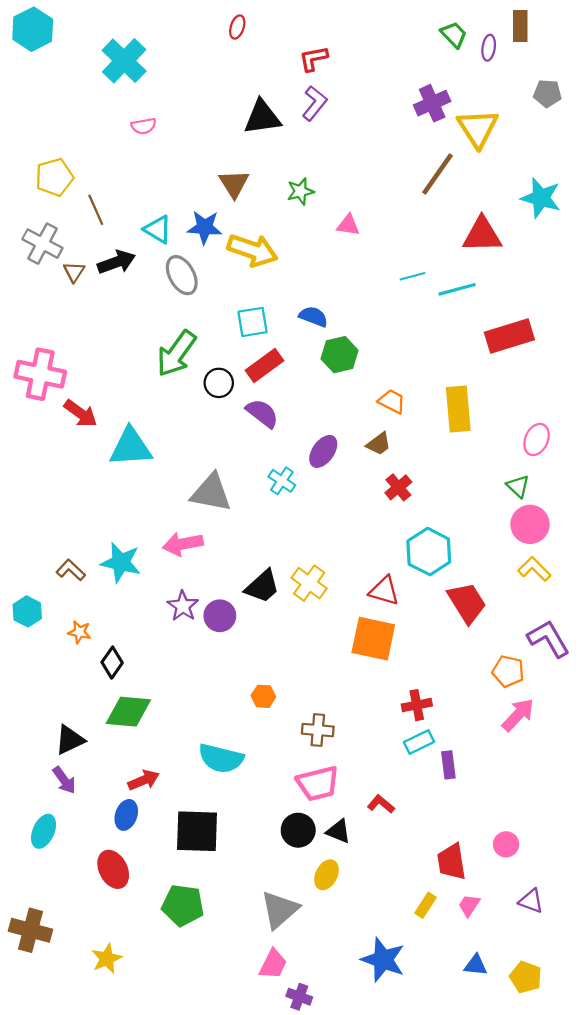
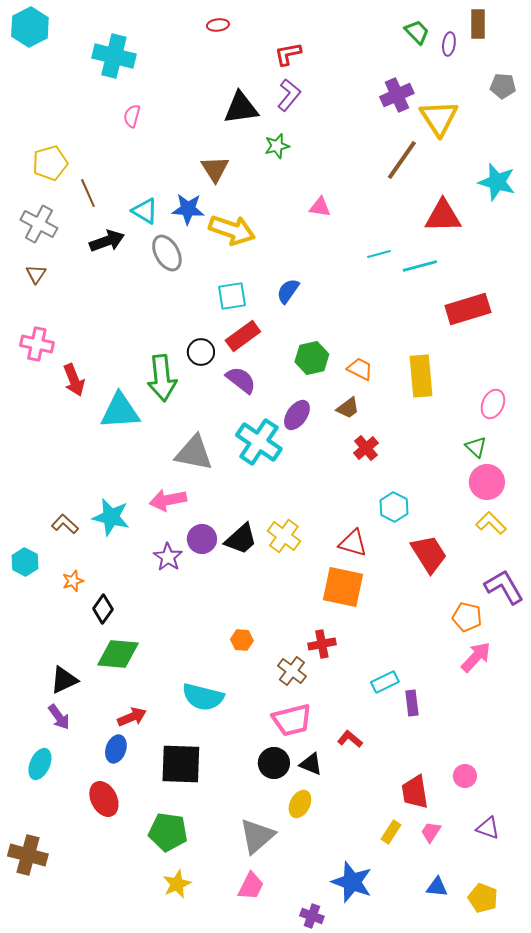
red ellipse: (237, 27) -> (218, 25), turned 65
cyan cross: (124, 61) -> (114, 56), turned -30
pink semicircle: (144, 126) -> (132, 116), turned 115
green star: (300, 191) -> (277, 146), moved
brown triangle: (74, 272) -> (36, 274), moved
blue semicircle: (313, 317) -> (288, 291), turned -76
green arrow: (176, 354) -> (162, 378), moved, turned -42
green hexagon: (340, 355) -> (312, 358), moved
pink cross: (40, 374) -> (37, 344), size x0.7
red arrow: (81, 413) -> (74, 380), turned 32
cyan cross: (282, 481) -> (259, 442), size x1.8
cyan hexagon: (429, 552) -> (394, 507), size x0.7
purple circle: (220, 616) -> (202, 539), moved
orange star: (79, 632) -> (73, 581), turned -30
red cross: (417, 705) -> (322, 644), moved
brown cross: (318, 730) -> (292, 671), turned 32
yellow star: (107, 959) -> (177, 884), moved
purple cross: (299, 997) -> (312, 916), moved

